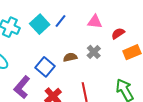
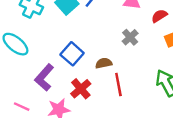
brown semicircle: (70, 57) -> (104, 63), moved

